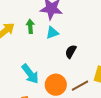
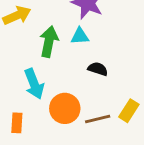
green arrow: (30, 26) -> (49, 42), moved, size x1.5
black semicircle: (71, 52) -> (98, 69), turned 64

